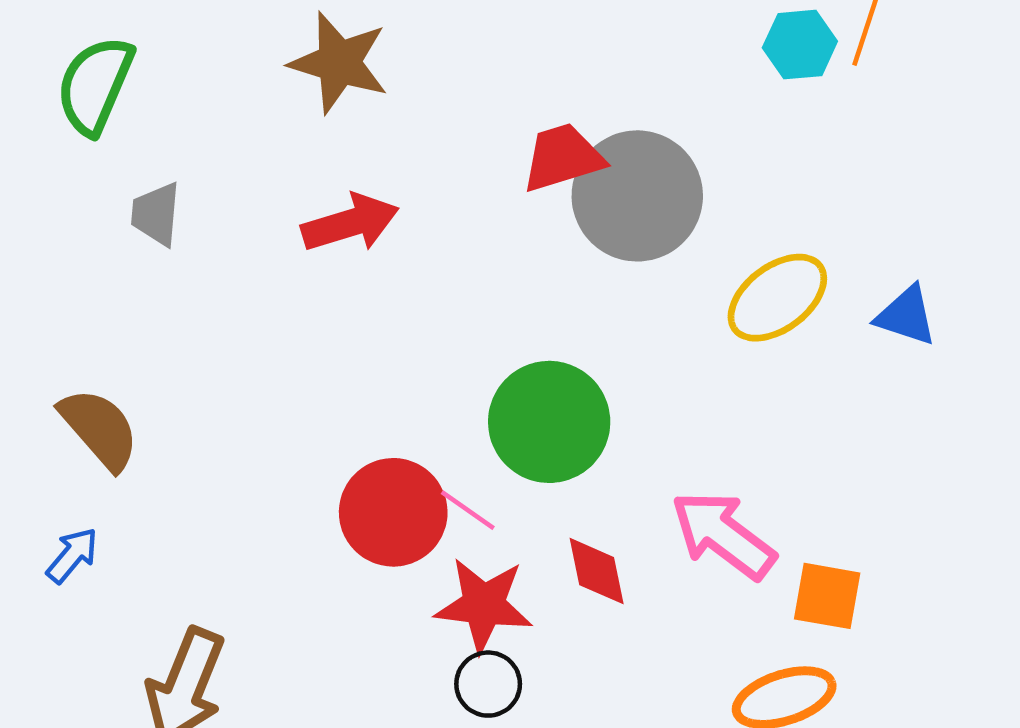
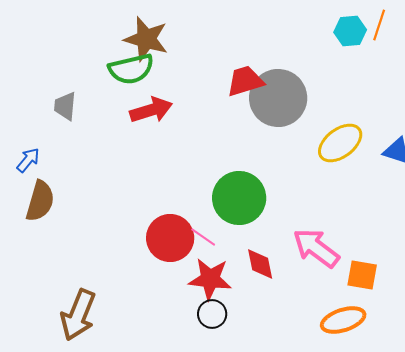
green semicircle: (95, 85) -> (131, 69), moved, turned -126
brown semicircle: (99, 429) -> (40, 201), turned 57
blue arrow: (72, 555) -> (28, 160), moved

